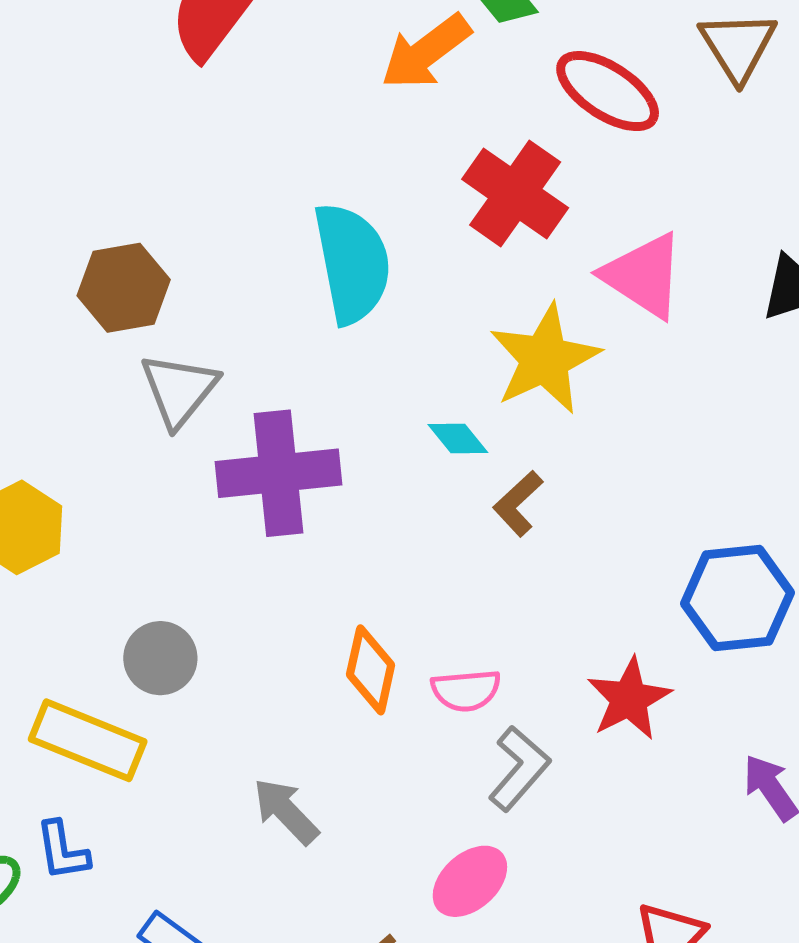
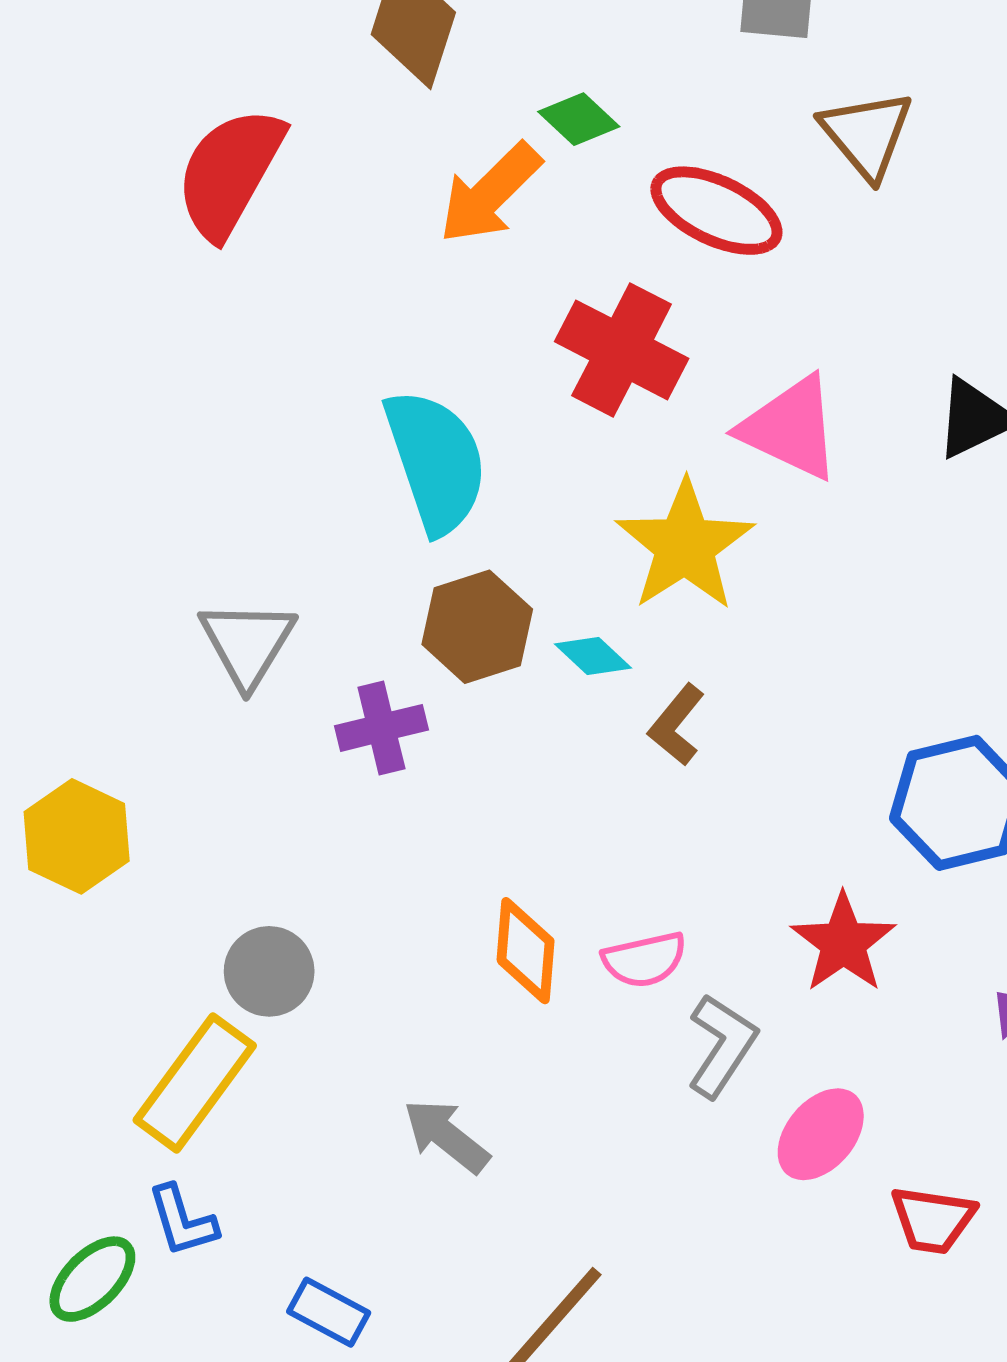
brown hexagon: (124, 288) -> (477, 627), moved
purple cross: (278, 473) -> (381, 728), size x0.6
yellow rectangle: (88, 740) -> (195, 1083), turned -68
pink ellipse: (470, 881) -> (821, 1134), moved

